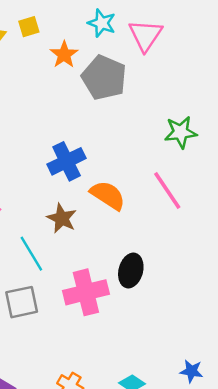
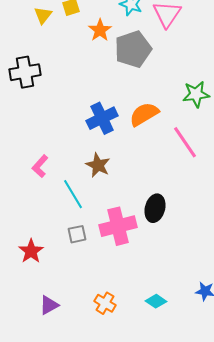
gray pentagon: (104, 78) -> (133, 49), turned 30
orange semicircle: (108, 195) -> (144, 114), moved, turned -64
gray square: (22, 302) -> (77, 234), moved, size x0.7

